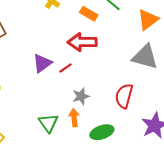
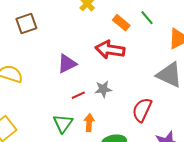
red line: (65, 68) -> (78, 95), moved
gray star: (81, 96) -> (103, 89), moved

